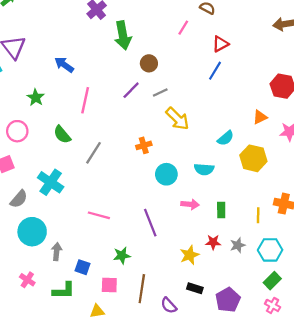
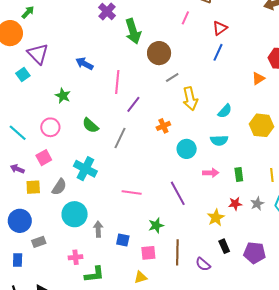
brown circle: (149, 63) -> (159, 53), size x1.5
purple line: (131, 90) -> (133, 104), moved
pink line: (85, 100) -> (117, 82), moved
orange triangle: (260, 117) -> (258, 78), moved
yellow arrow: (177, 119) -> (190, 99), turned 40
cyan semicircle: (226, 138) -> (225, 111), moved
pink cross: (27, 280) -> (76, 257), turned -32
black rectangle: (195, 288) -> (224, 246), turned 56
green L-shape: (64, 291) -> (94, 274), moved
purple pentagon: (228, 300) -> (255, 253), turned -30

